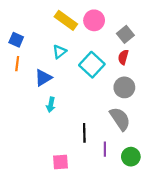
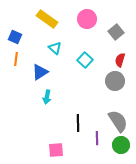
yellow rectangle: (66, 20) -> (47, 19), moved
cyan triangle: (59, 52) -> (55, 48), turned -40
red semicircle: (123, 57) -> (120, 60), moved
cyan square: (92, 65) -> (85, 60), size x0.7
gray semicircle: (120, 119) -> (118, 121), moved

